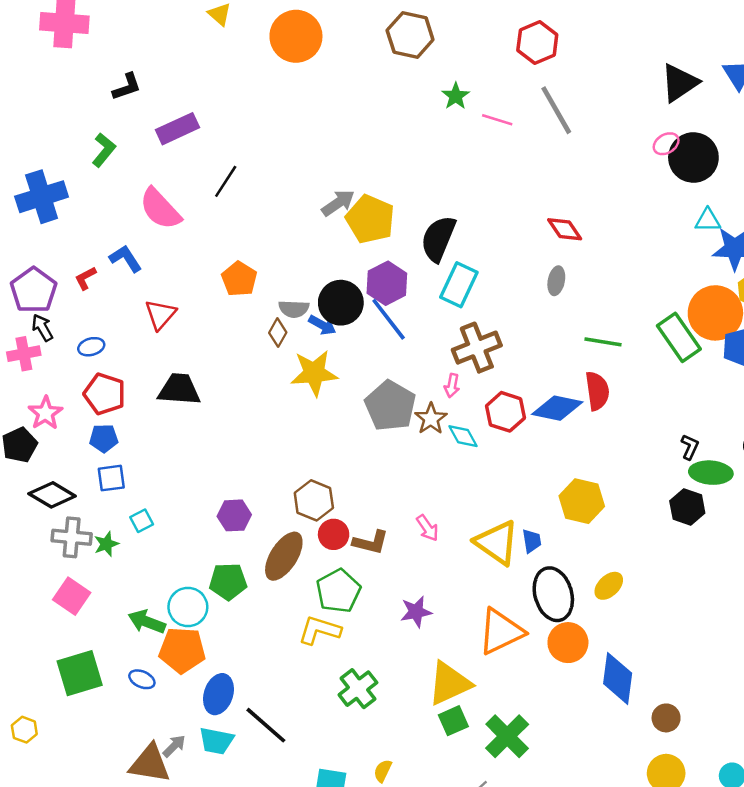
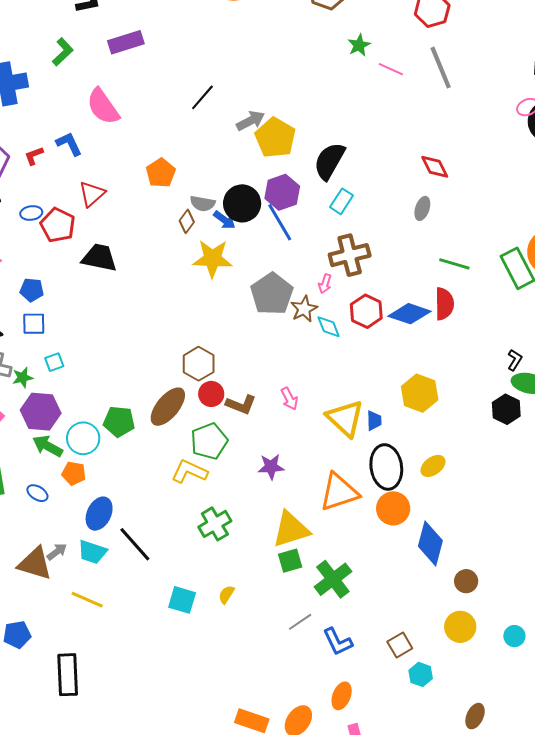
black line: (226, 181) -> (202, 97), moved
cyan rectangle: (459, 285) -> (342, 201), size x0.7
red pentagon: (105, 394) -> (58, 225), moved
purple hexagon: (234, 515) -> (41, 412), moved, size x1.4
orange pentagon: (182, 650) -> (74, 473), size x0.6

